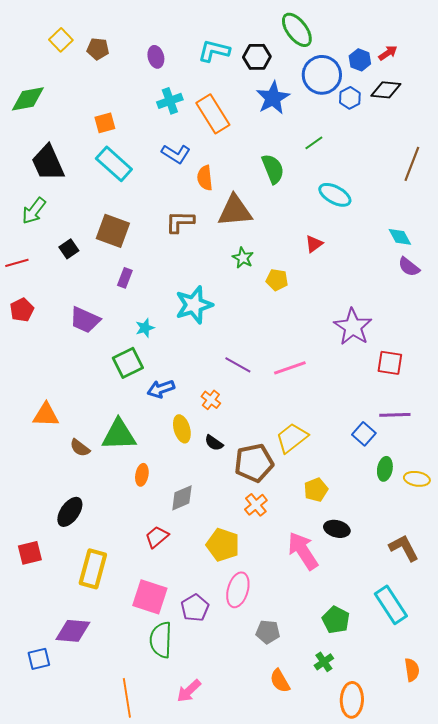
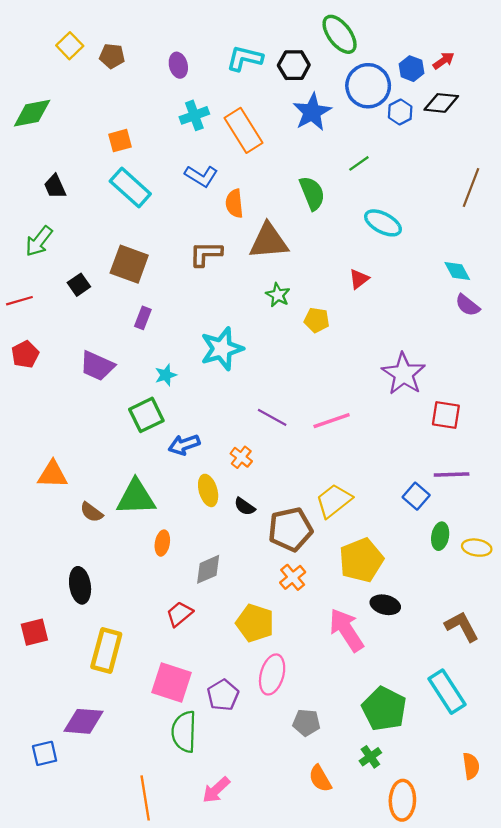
black trapezoid: (48, 163) -> (55, 186), size x0.6
yellow pentagon: (316, 490) -> (361, 560), size x1.6
black ellipse: (70, 512) -> (80, 585), turned -44
green pentagon: (336, 620) -> (384, 709), size x1.4

